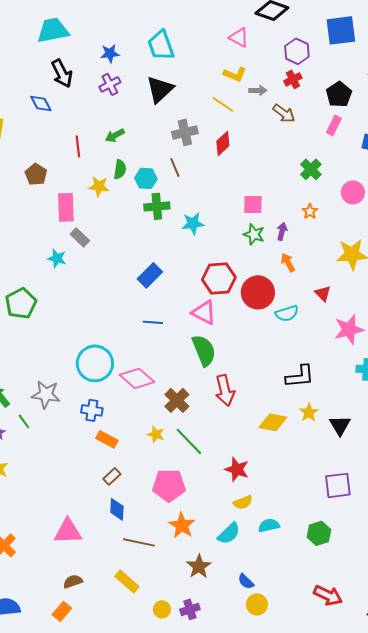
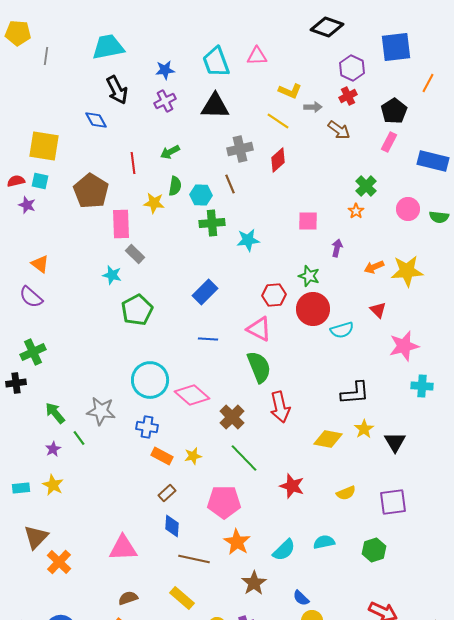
pink triangle: (239, 37) -> (257, 56), moved, turned -30
black triangle: (160, 89) -> (215, 106), turned 44
brown pentagon: (36, 174) -> (91, 191), size x1.6
orange star: (310, 211) -> (356, 211), moved
green star: (254, 234) -> (309, 276), moved
orange arrow: (288, 262) -> (374, 267), moved, turned -84
red hexagon: (219, 278) -> (274, 295), size x0.7
green pentagon: (21, 303) -> (137, 310), moved
yellow star: (156, 434) -> (193, 456), moved, turned -30
yellow semicircle: (243, 502) -> (346, 493), moved

